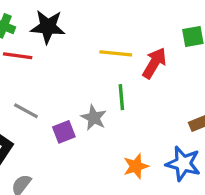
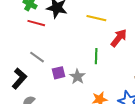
yellow line: (116, 53) -> (96, 18), moved
gray star: (94, 118) -> (77, 77), moved

